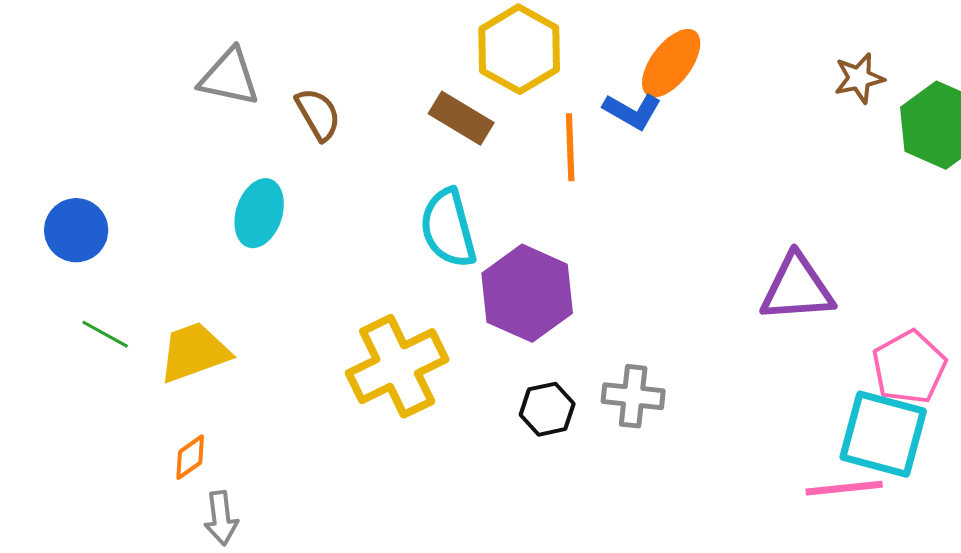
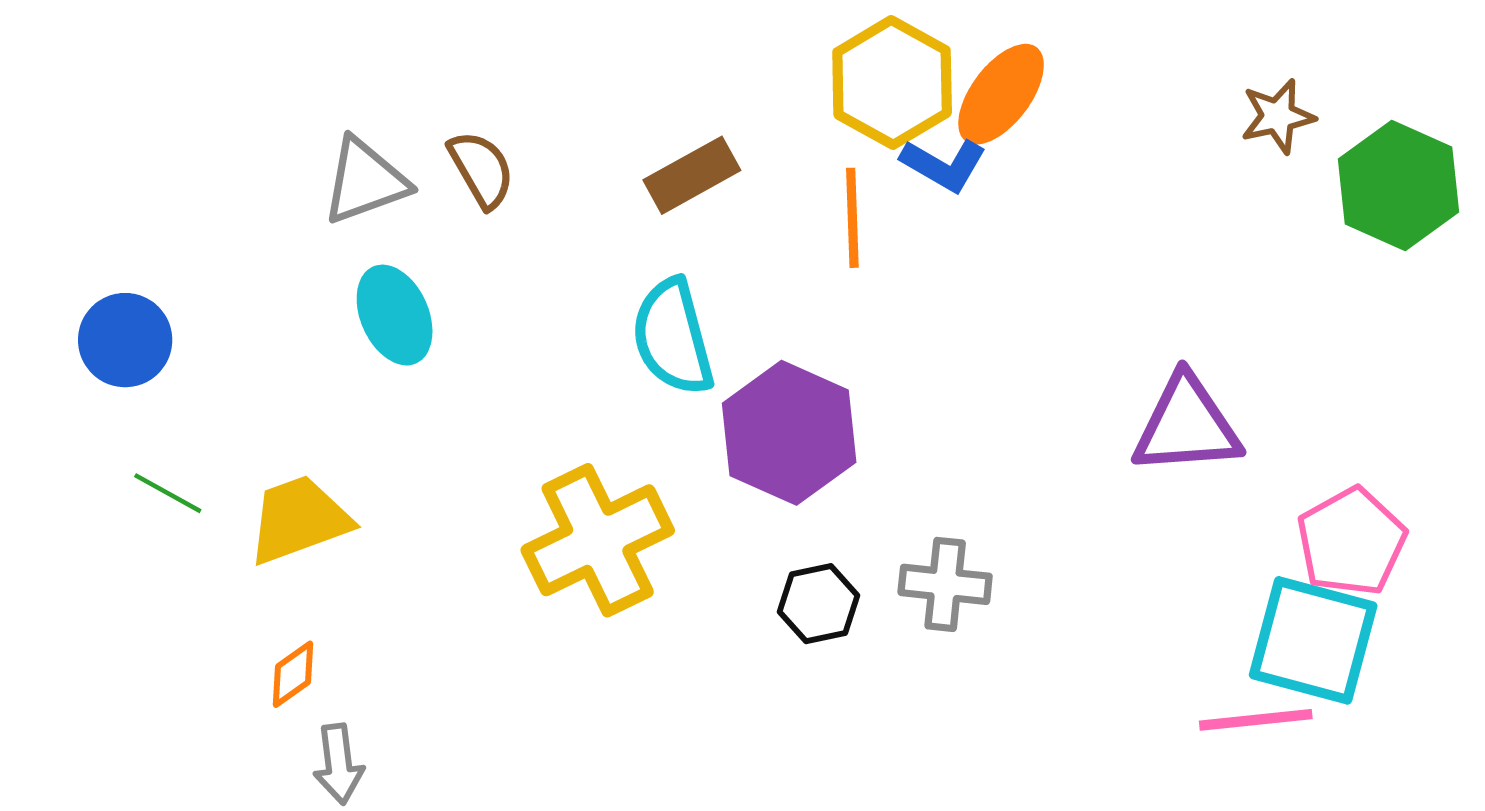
yellow hexagon: (519, 49) -> (892, 82), moved
gray triangle: (229, 77) -> (365, 181), moved, turned -32
brown rectangle: (461, 118) -> (692, 175), turned -60
cyan ellipse: (259, 213) -> (395, 315), turned -42

